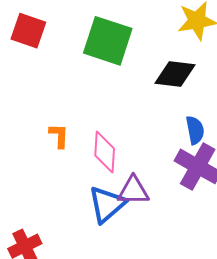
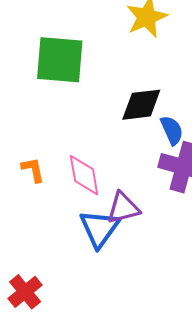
black diamond: (175, 74) -> (141, 105), moved

